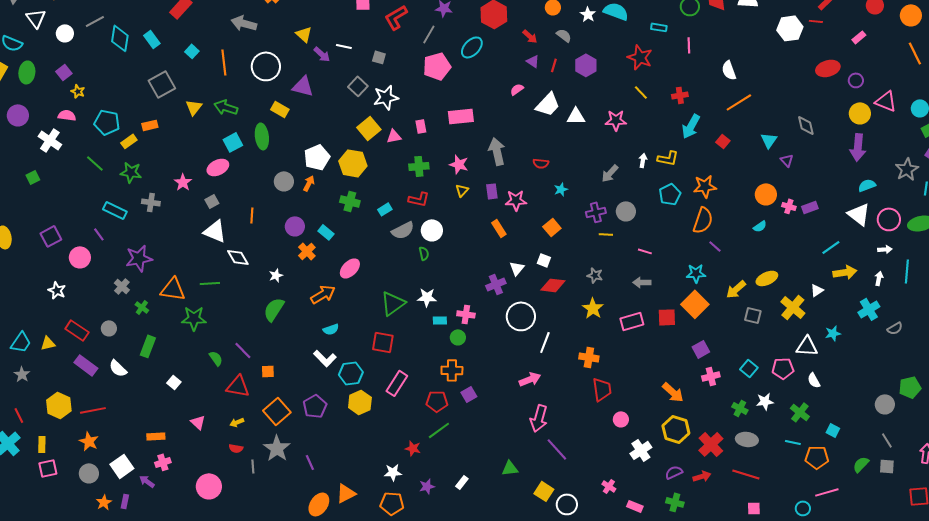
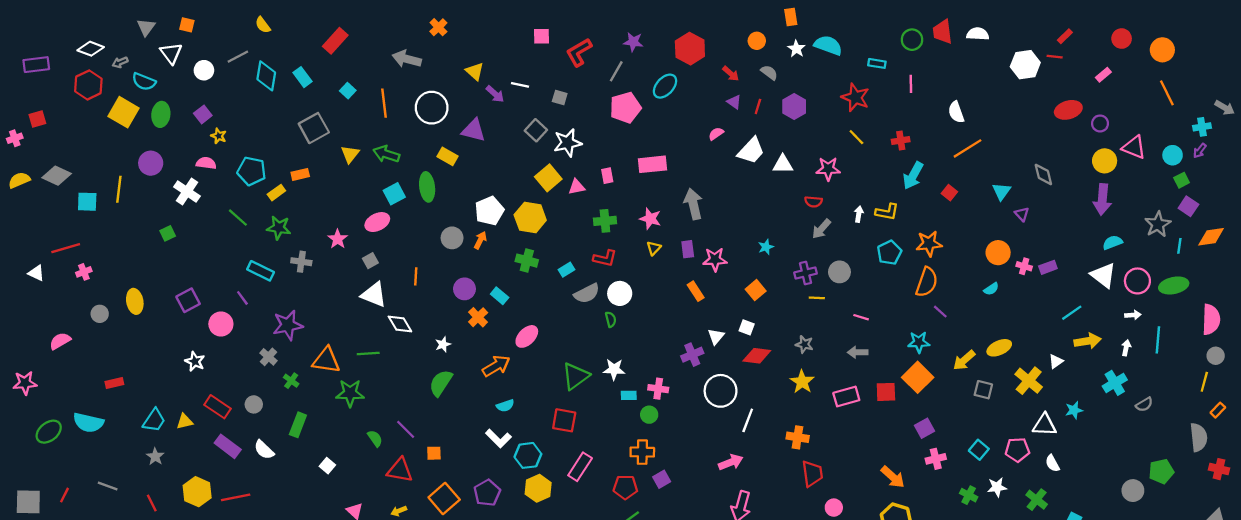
red semicircle: (541, 163) -> (813, 202), moved

